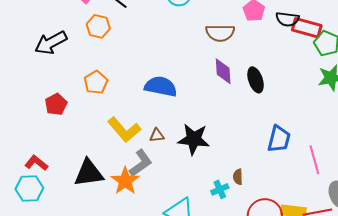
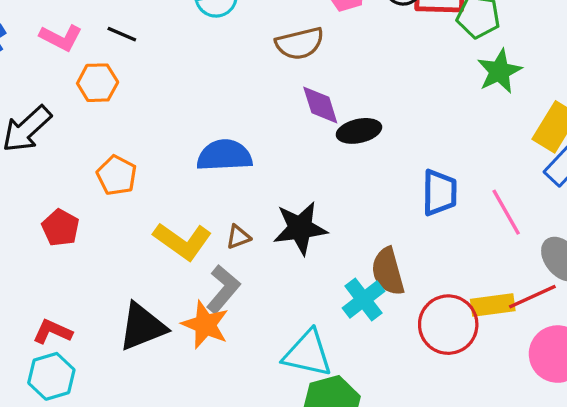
black ellipse: (256, 80) -> (359, 131), moved, turned -70
brown semicircle: (238, 177) -> (388, 271), size x1.8
cyan cross: (220, 189) -> (364, 300), size x1.4

